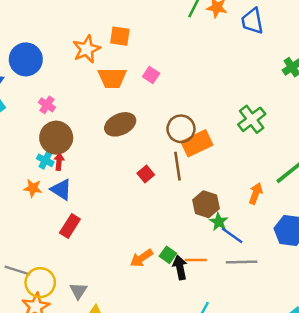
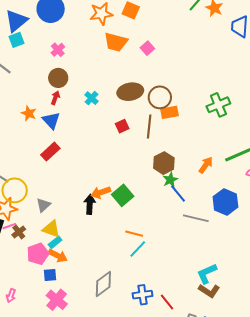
brown ellipse: (120, 124) -> (130, 92), moved
brown circle: (56, 138) -> (58, 78), size x0.7
orange rectangle: (197, 143) -> (170, 112), size x0.7
cyan cross: (45, 160) -> (91, 98), moved
green square: (168, 255) -> (123, 195), size x1.5
orange line: (196, 260) -> (134, 234), moved
gray line: (242, 262) -> (196, 218), moved
black arrow: (180, 268) -> (90, 204), moved

